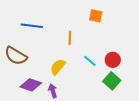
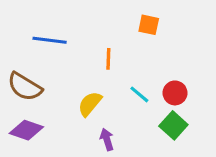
purple diamond: (31, 85) -> (26, 130), moved
purple arrow: (53, 91) -> (107, 139), moved

